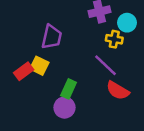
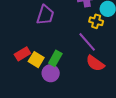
yellow square: (39, 66) -> (36, 60), moved
red rectangle: (24, 71) -> (22, 54), moved

